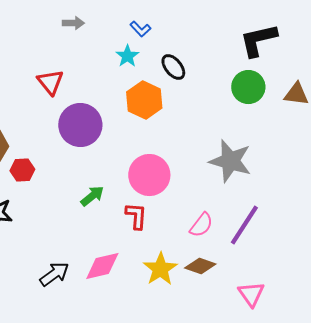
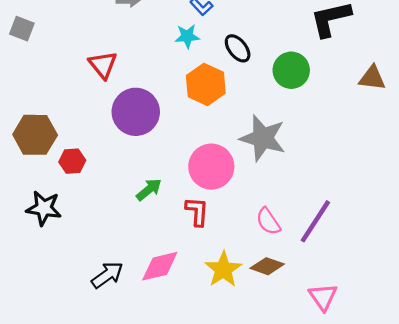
cyan star: (127, 56) -> (187, 36), turned 30
green circle: (248, 87) -> (291, 70), moved
gray star: (230, 161) -> (263, 138), moved
pink semicircle: (201, 225) -> (268, 221), turned 108

